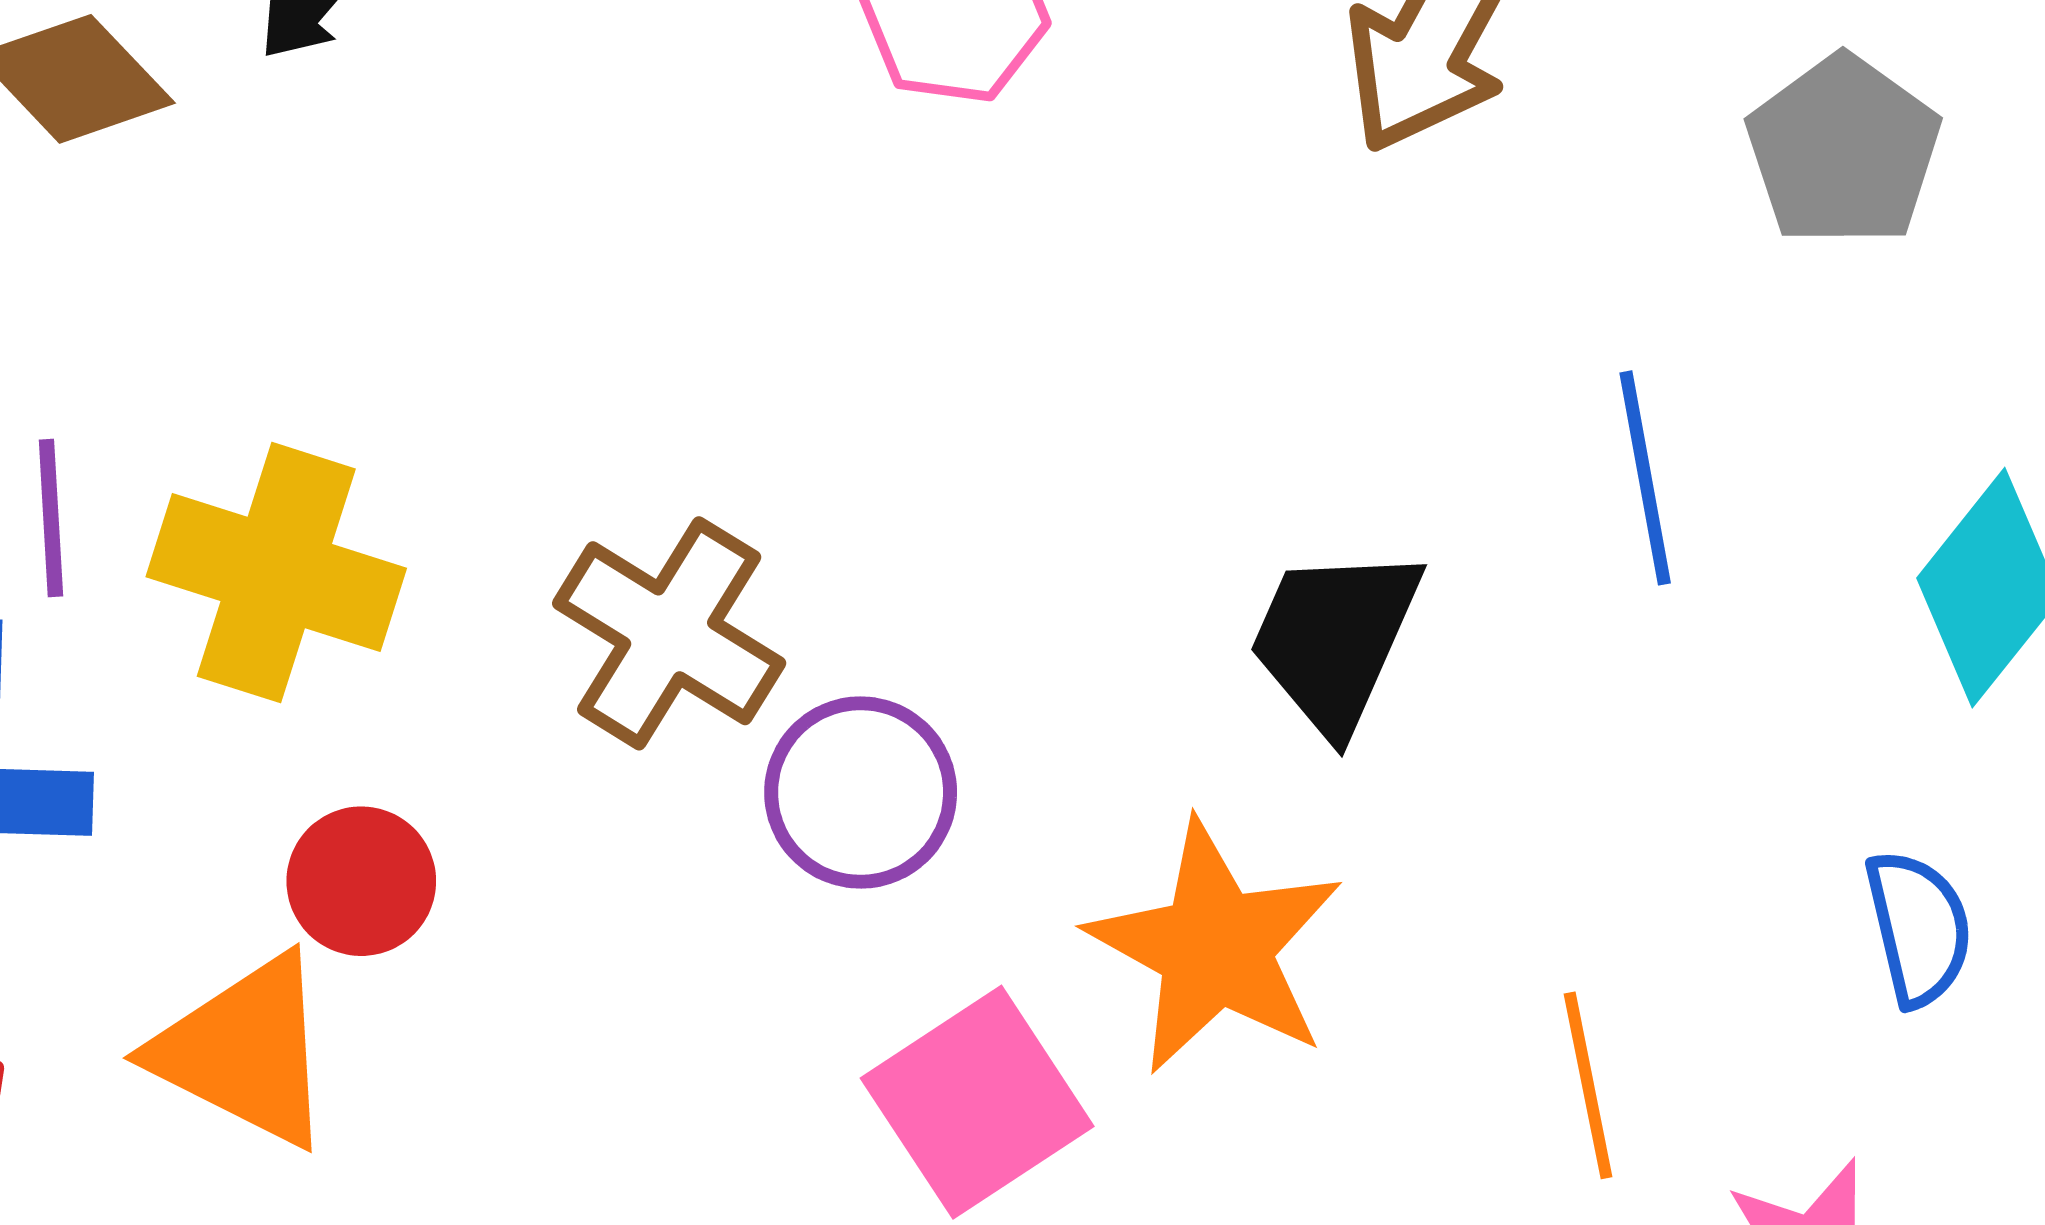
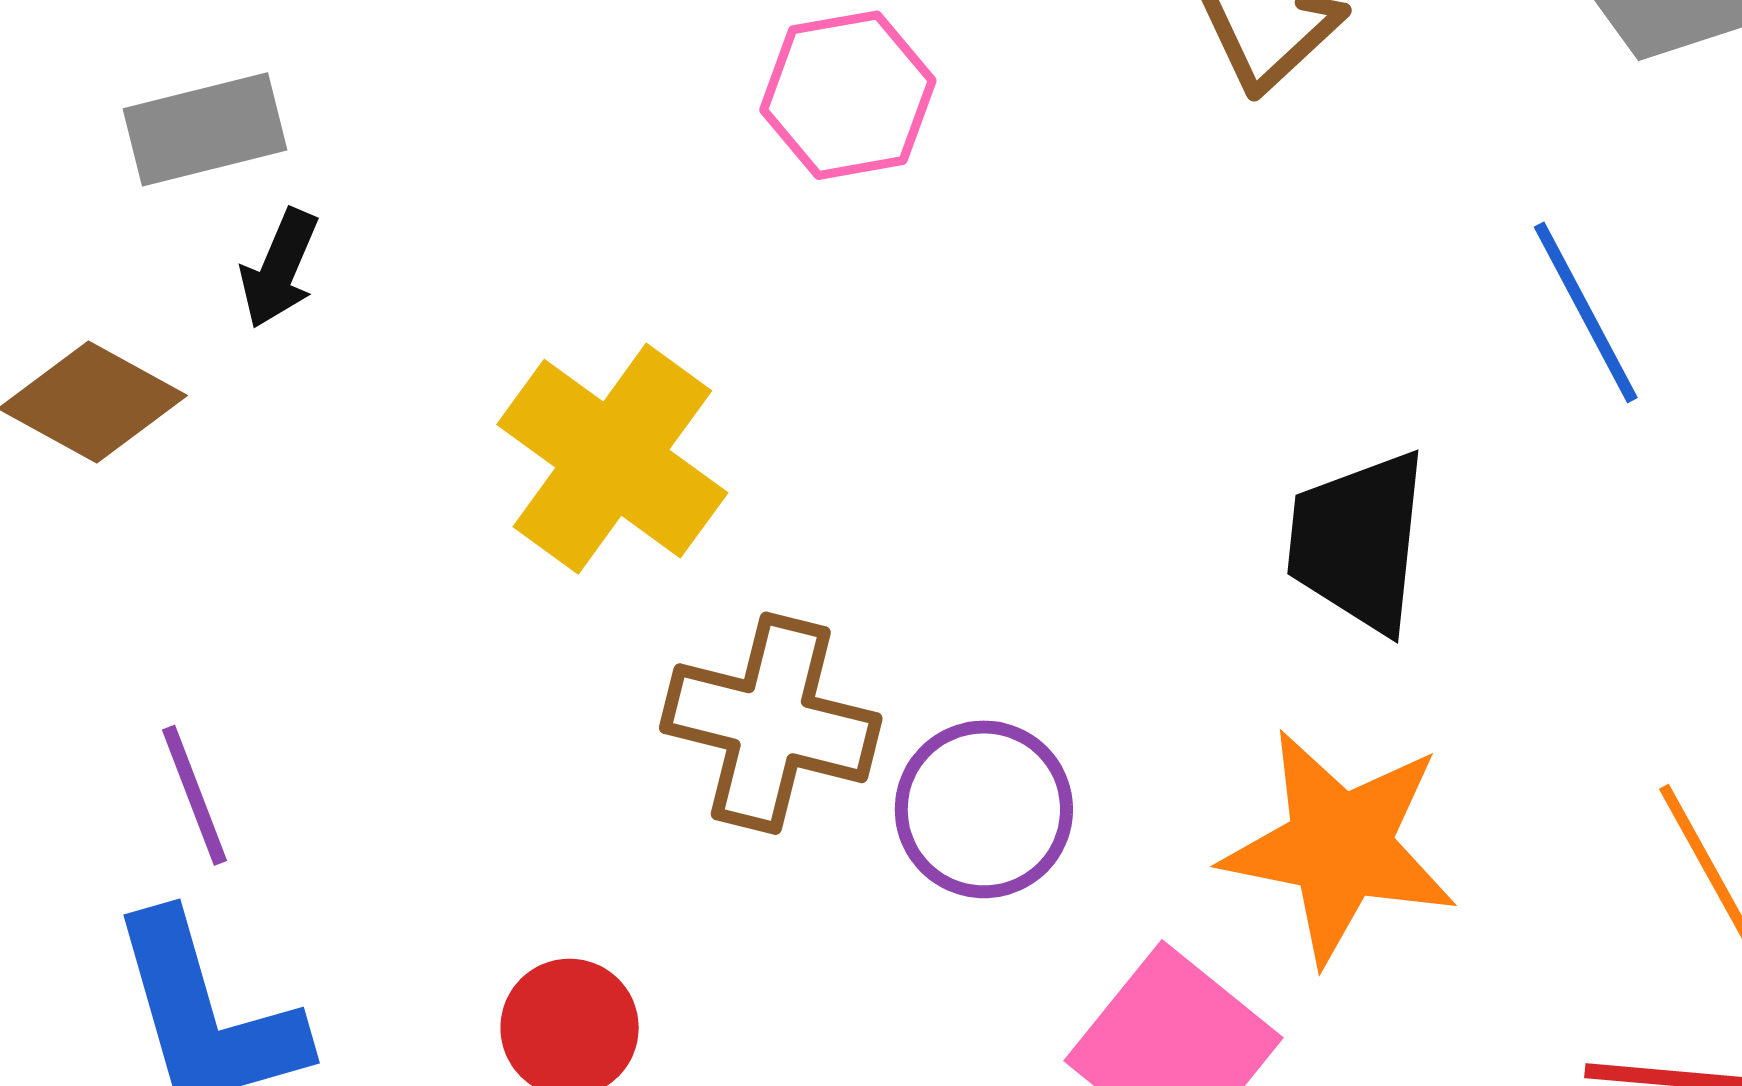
yellow cross: (276, 573) -> (612, 459), moved, turned 36

